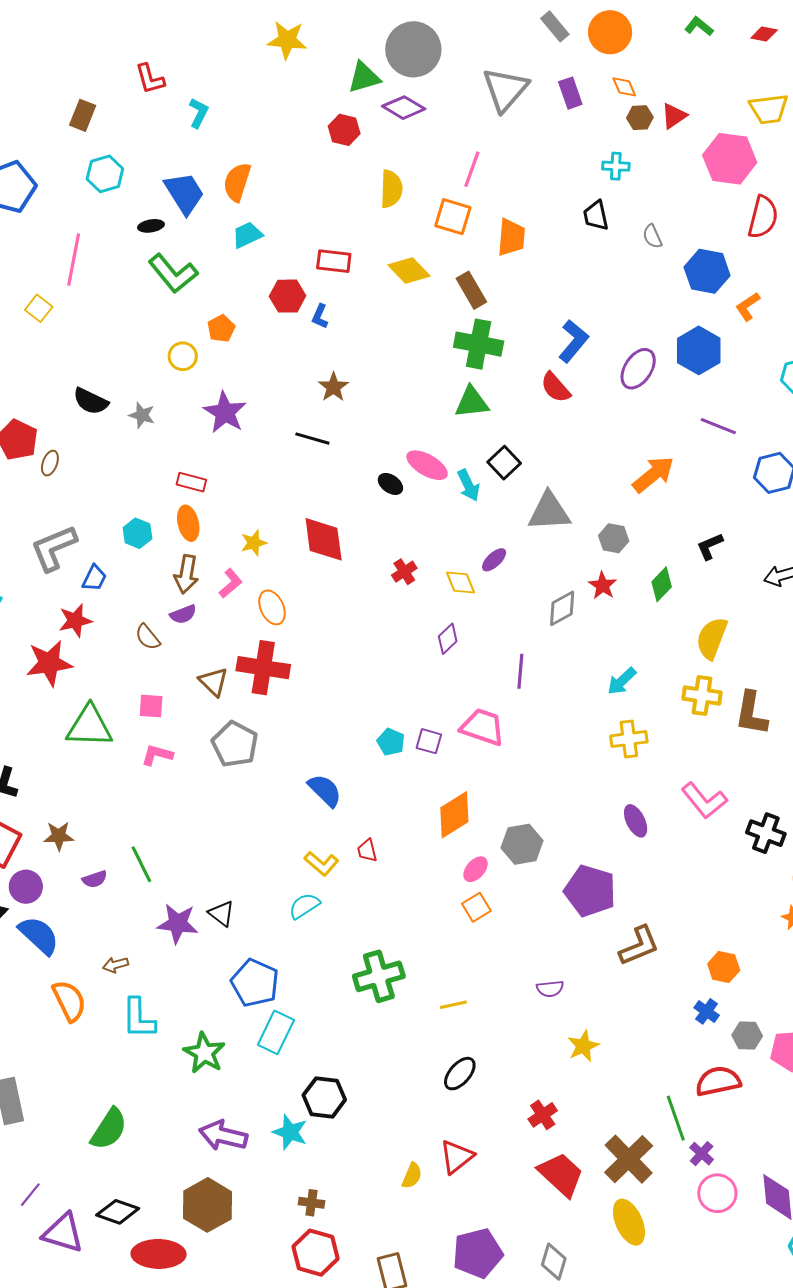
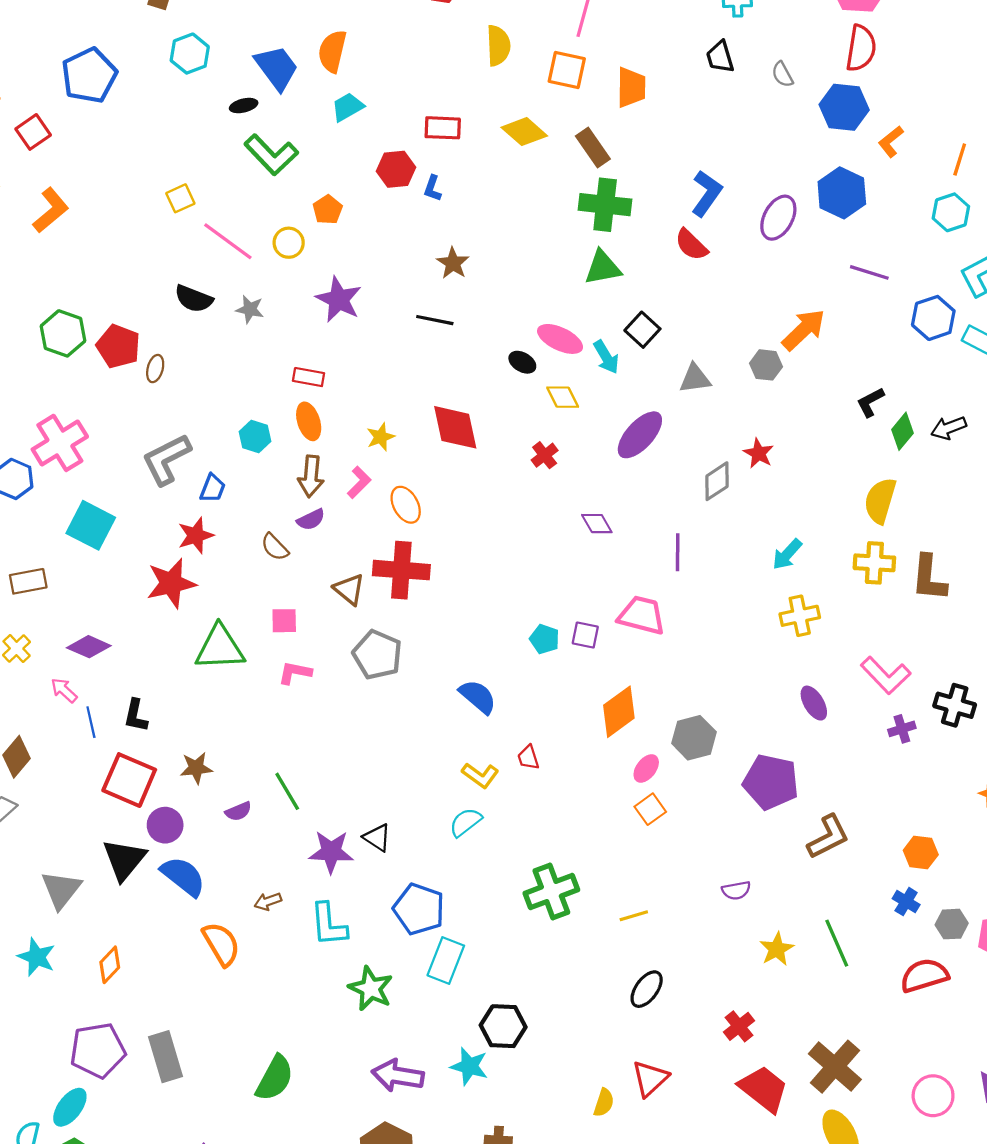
red semicircle: (763, 217) -> (861, 48), moved
pink line: (74, 260) -> (228, 241), moved, turned -60
yellow square: (39, 308) -> (180, 198), moved, turned 32
gray triangle: (549, 512) -> (695, 379), size x0.7
gray hexagon: (614, 538) -> (766, 365), moved
purple ellipse: (494, 560) -> (640, 435), size x1.8
yellow diamond: (461, 582) -> (563, 397), moved
green diamond: (662, 584) -> (902, 431), moved
purple diamond: (448, 639) -> (597, 524), turned -72
cyan L-shape: (139, 1018) -> (329, 925), moved
green line: (676, 1118) -> (837, 943), moved
purple cross: (702, 1154) -> (902, 729), moved, turned 35

